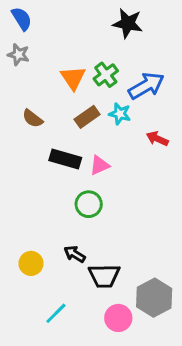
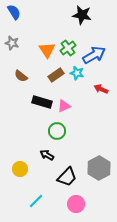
gray star: (19, 55) -> (12, 43), moved
black arrow: (75, 254) -> (47, 155), moved
black trapezoid: (104, 276) -> (67, 177), turned -45
gray hexagon: (154, 298) -> (99, 168), moved

